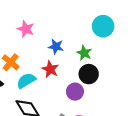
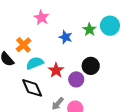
green star: (84, 53) -> (89, 30), moved
red star: (50, 69) -> (56, 70), moved

